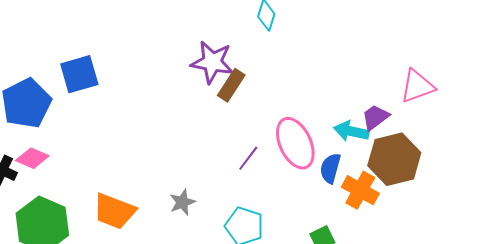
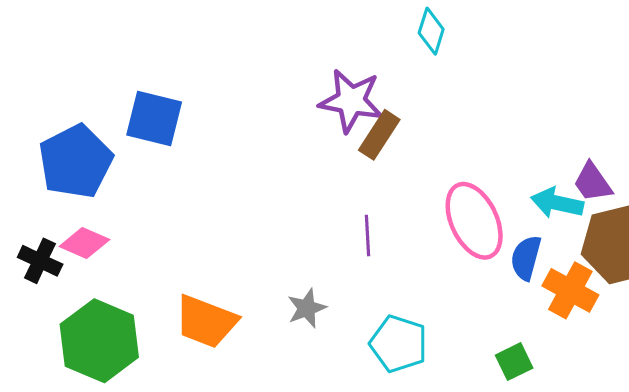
blue square: (79, 74) -> (154, 119), turned 30
purple trapezoid: (375, 117) -> (593, 182), turned -88
purple line: (248, 158) -> (367, 236), moved, turned -40

